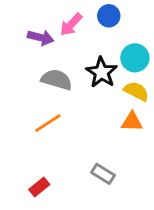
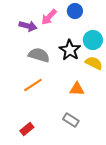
orange triangle: (132, 122) -> (77, 89), moved

